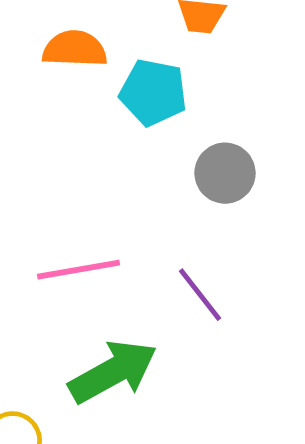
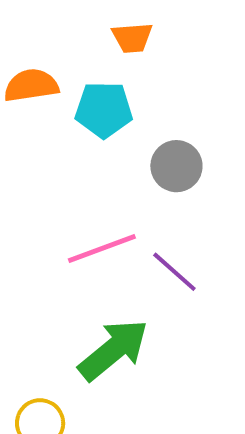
pink line: (78, 270) -> (102, 249), moved

